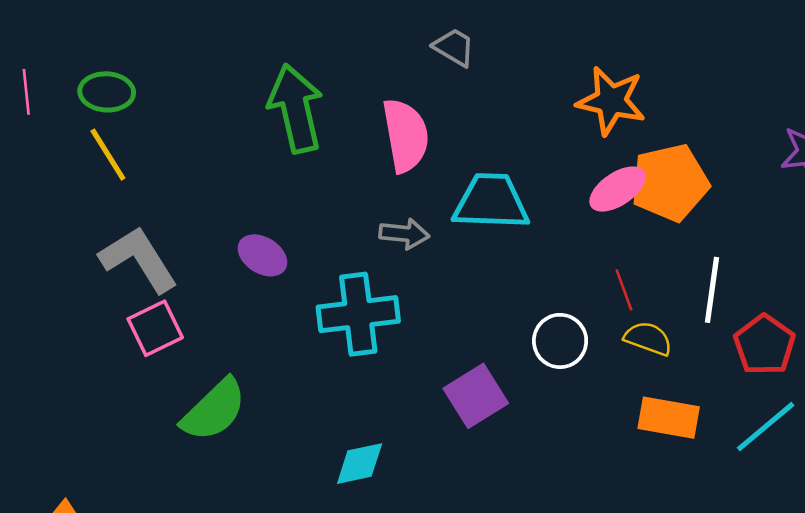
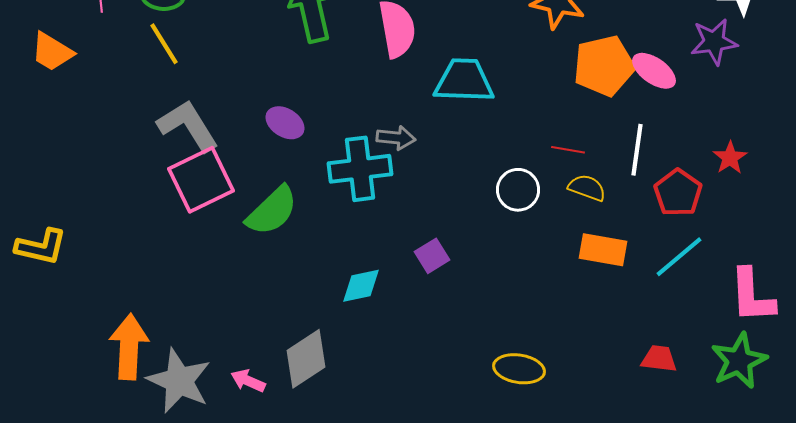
pink ellipse: (618, 189) -> (654, 71), moved, turned 69
gray arrow: (404, 234) -> (396, 138), moved
red line: (624, 290) -> (568, 150), turned -60
pink square: (155, 328) -> (201, 180), size x1.5
purple square: (476, 396) -> (432, 256), moved, size x0.7
green semicircle: (214, 410) -> (272, 211), moved

